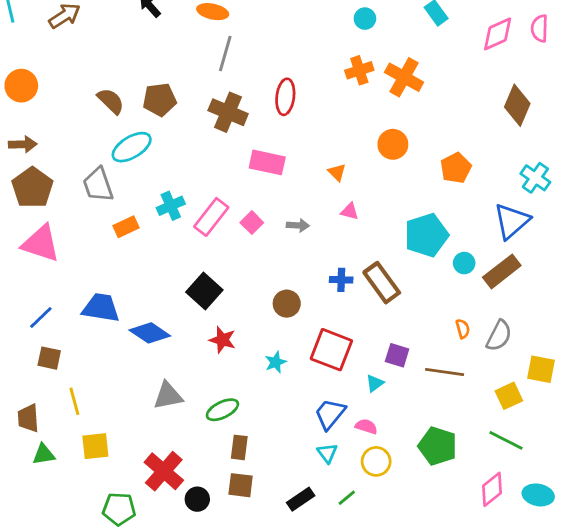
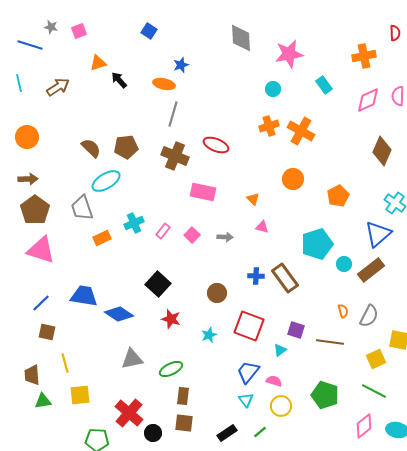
red ellipse: (285, 97) -> (216, 145), turned -75
pink rectangle: (211, 217) -> (163, 231), size x0.6

